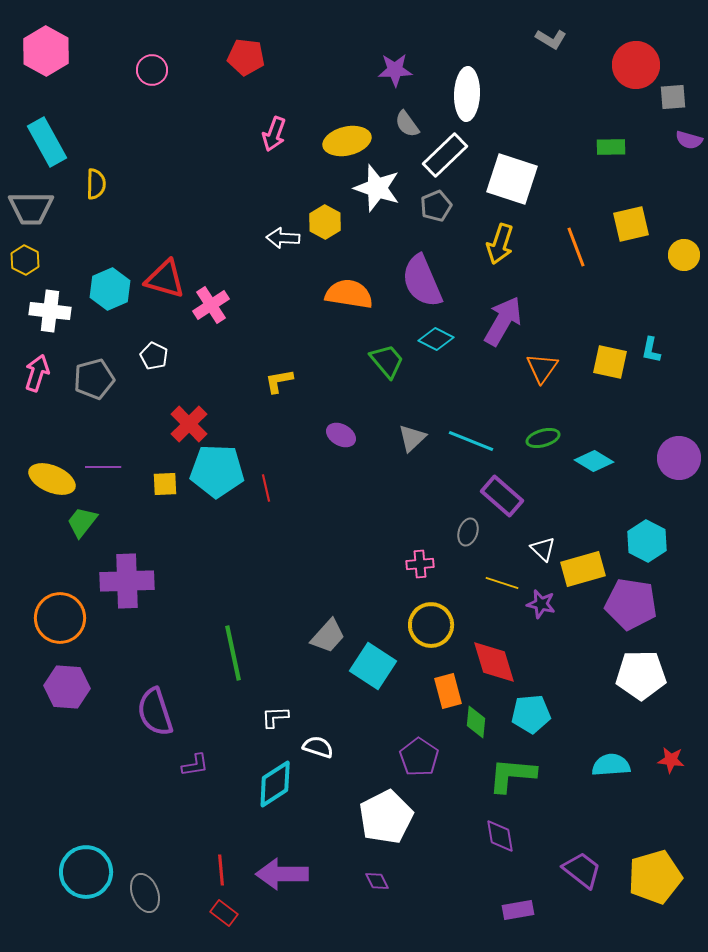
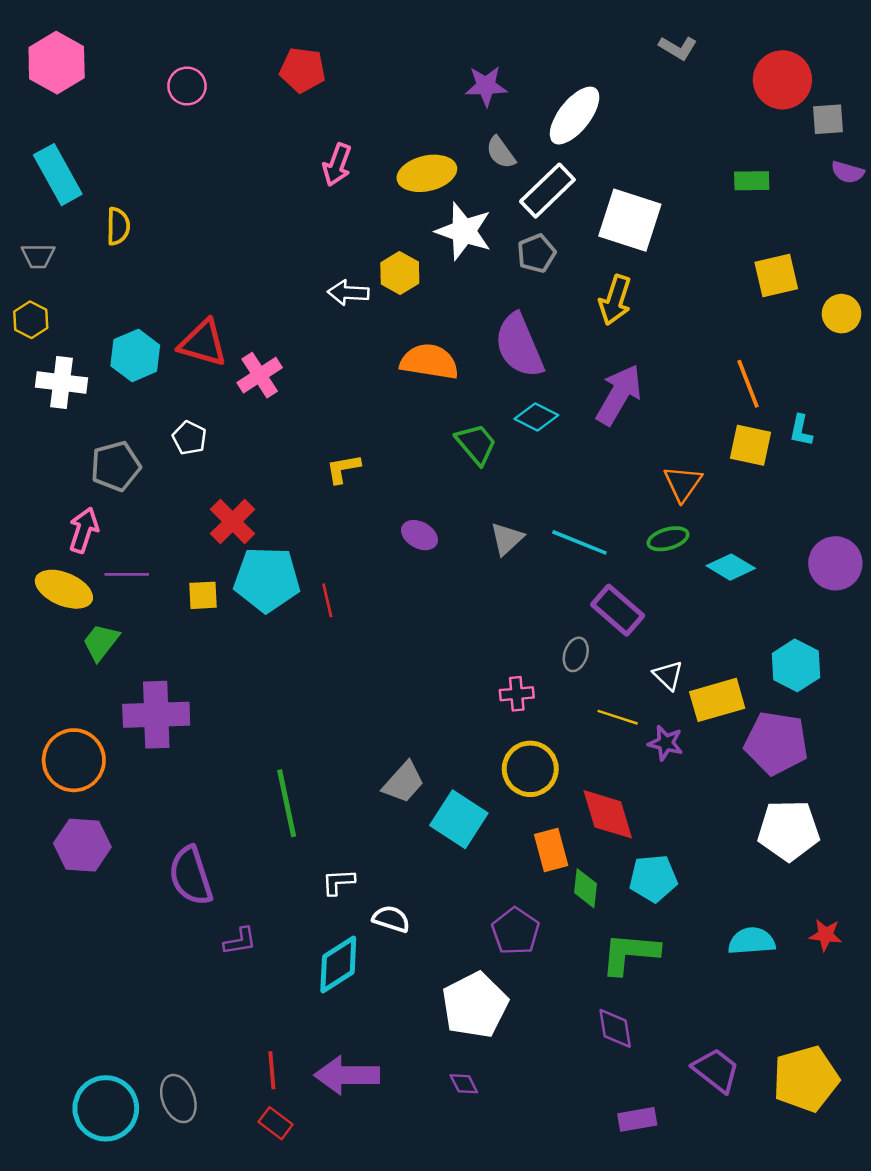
white ellipse: (467, 94) -> (575, 116), turned 36
gray trapezoid: (31, 208) -> (38, 256), size x0.6
orange line: (576, 247) -> (748, 384), moved
orange triangle: (542, 368) -> (683, 483), moved
pink arrow: (37, 373) -> (84, 530), moved
cyan circle: (86, 872) -> (106, 1108), moved

